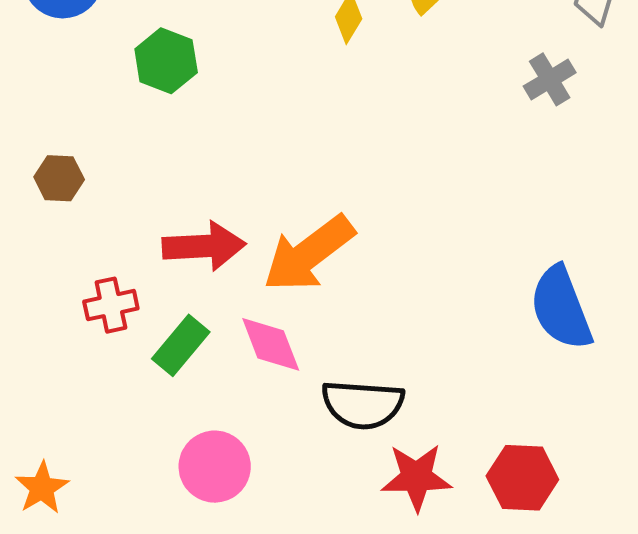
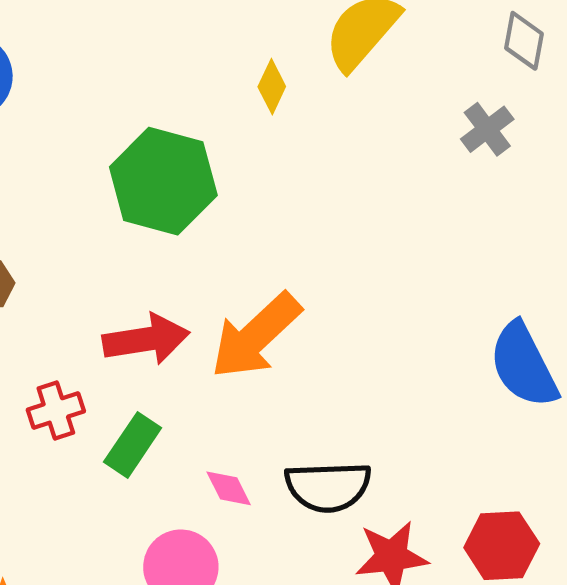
green hexagon: (166, 61) -> (163, 181), moved, size x1.6
pink diamond: (271, 344) -> (229, 488), moved, size x0.7

